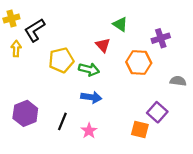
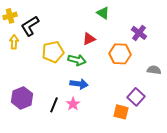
green triangle: (120, 24) -> (103, 13), moved
purple cross: (161, 38) -> (139, 33), turned -35
red triangle: (103, 45) -> (89, 39), turned 48
pink star: (89, 131) -> (73, 104), moved

